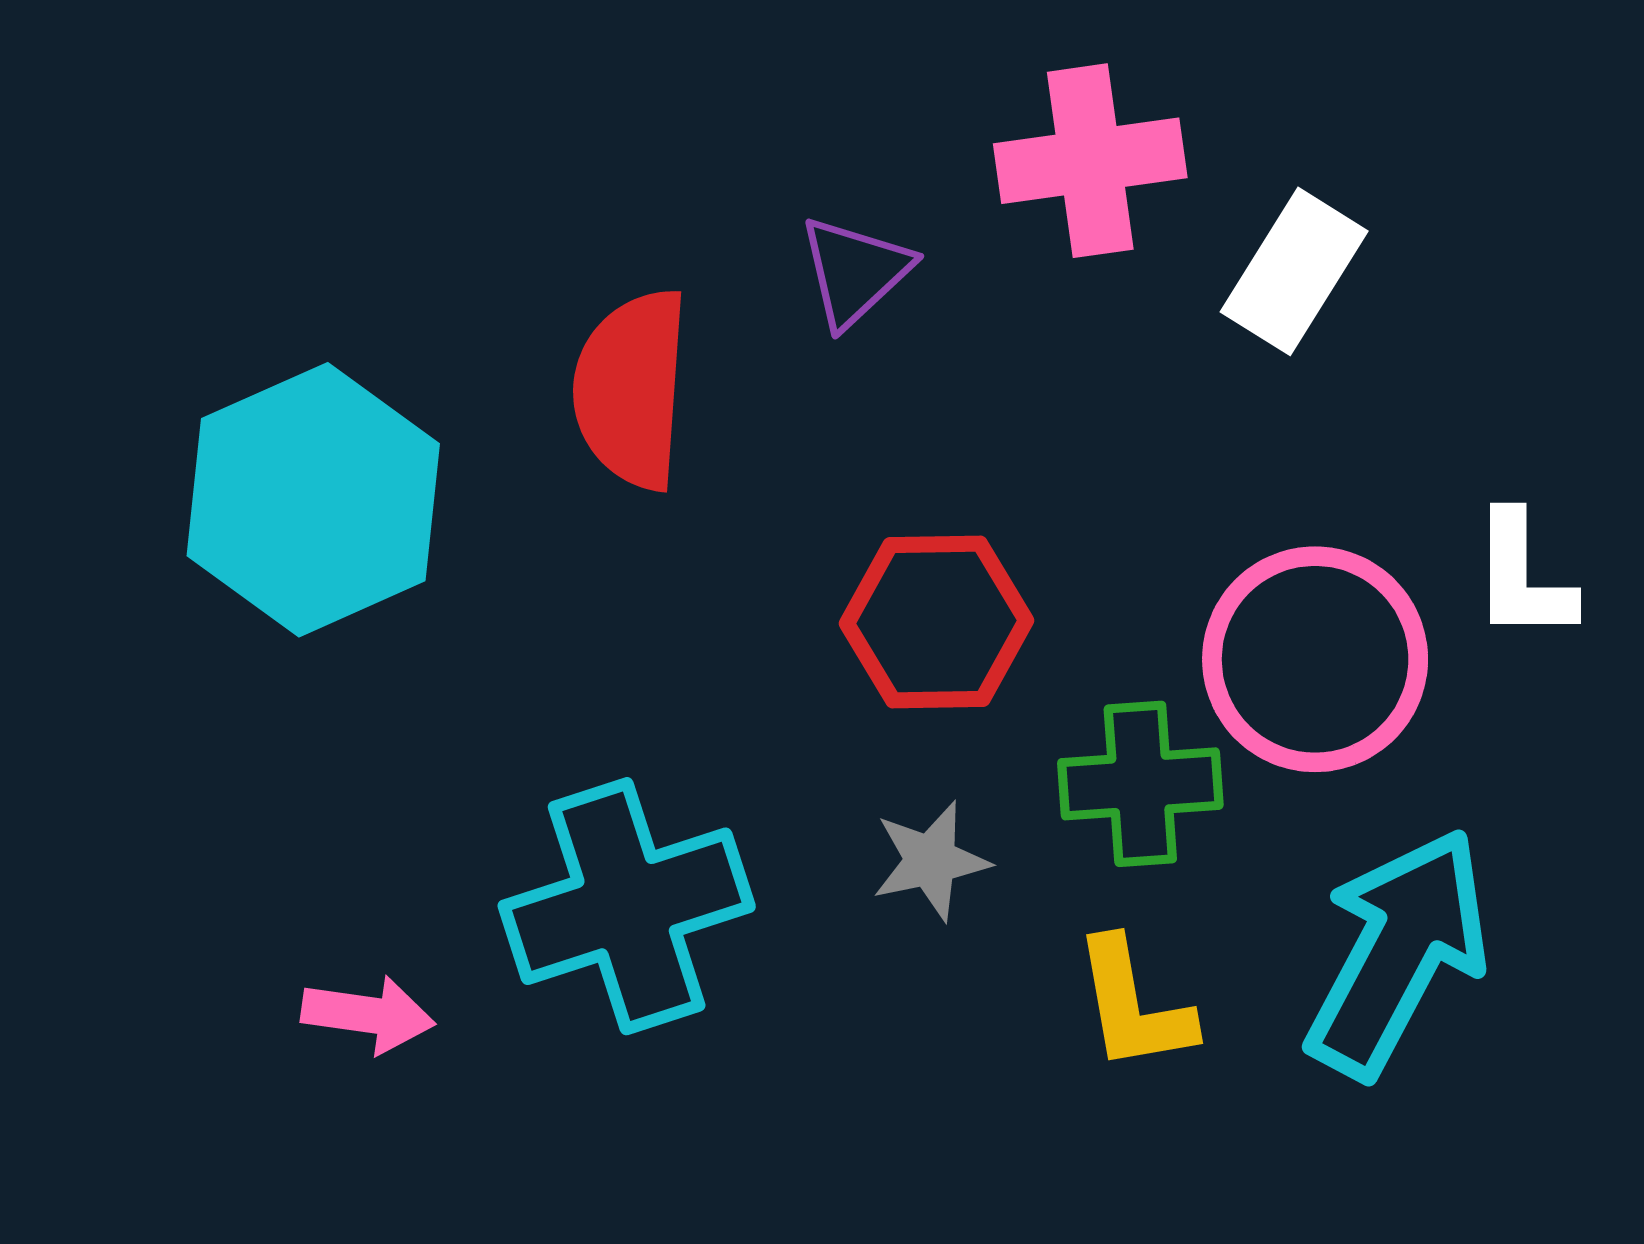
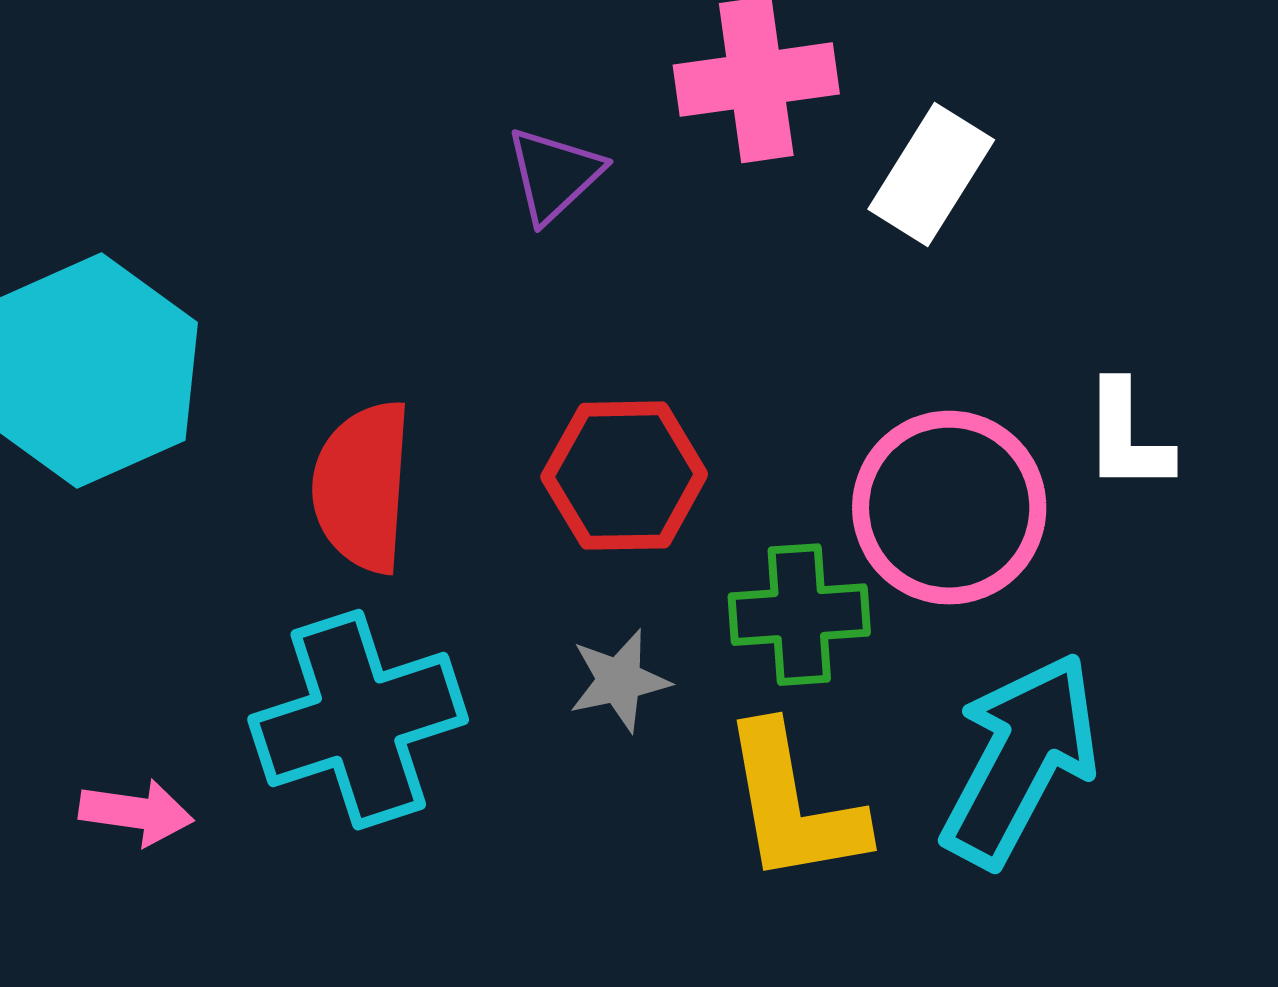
red semicircle: (631, 389) -> (362, 487), moved
yellow L-shape: (1133, 1005) -> (793, 805), size x1.4

